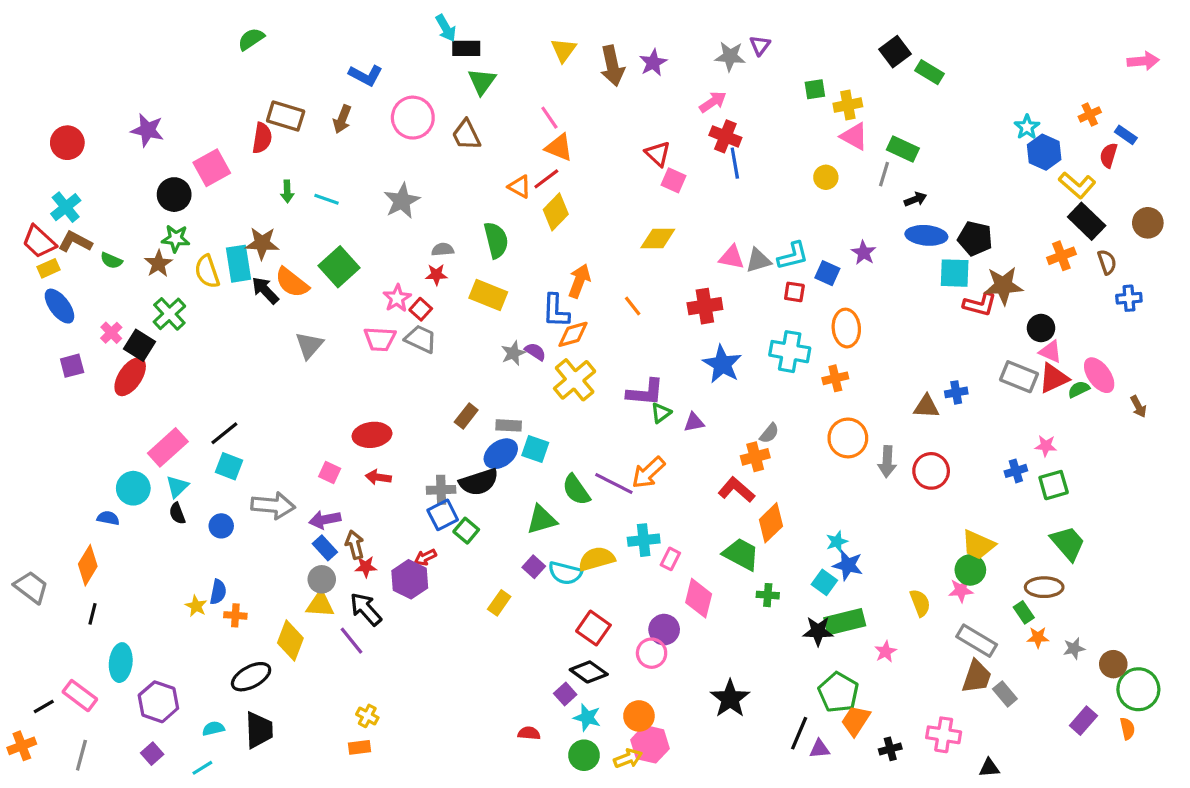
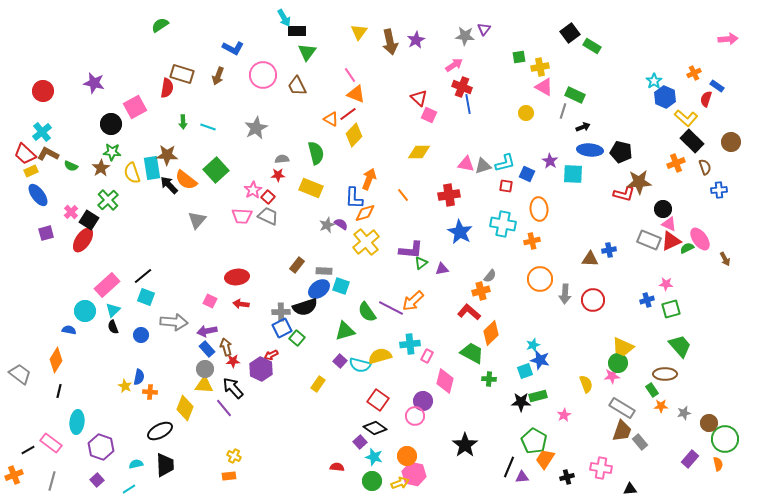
cyan square: (955, 273) -> (573, 174), moved
cyan square: (824, 582) -> (525, 371), turned 35
green rectangle: (845, 622) -> (538, 396), size x0.7

